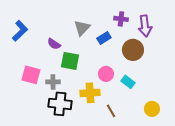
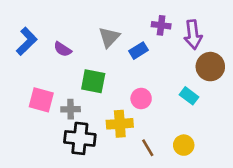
purple semicircle: (54, 44) -> (63, 49), moved
brown circle: (133, 50) -> (210, 67), moved
cyan rectangle: (128, 82) -> (189, 96), moved
yellow circle: (152, 109) -> (184, 145), moved

